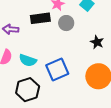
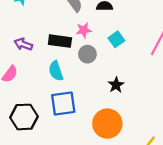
cyan semicircle: (28, 60) -> (56, 71), moved, turned 36

